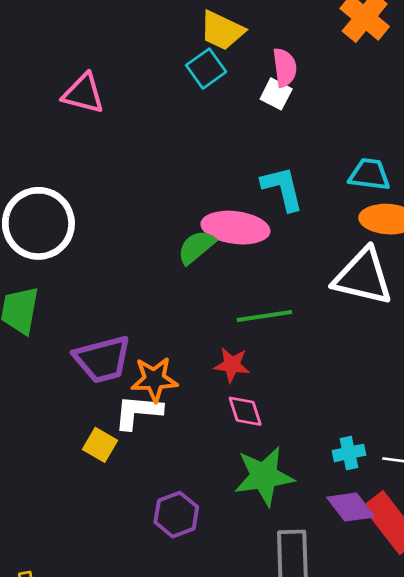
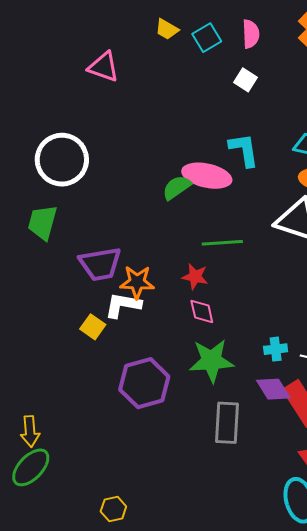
yellow trapezoid: (222, 31) -> (167, 29), moved, size x0.7
pink semicircle: (285, 67) -> (251, 34), moved
cyan square: (206, 69) -> (207, 38), moved
purple hexagon: (176, 515) -> (144, 383), size x1.5

